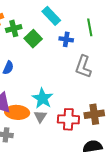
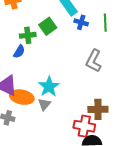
green cross: (14, 28) -> (28, 35), moved
blue cross: (66, 39) -> (81, 22), moved
red cross: (68, 119) -> (84, 126), moved

